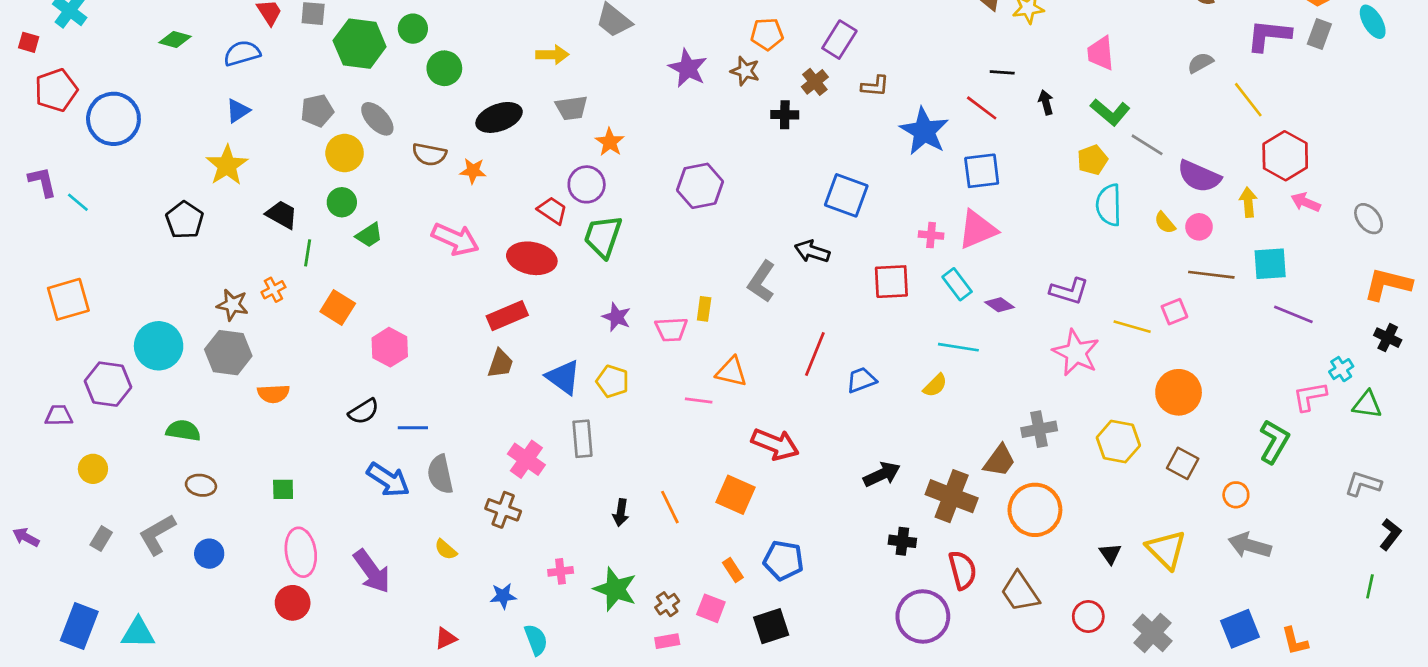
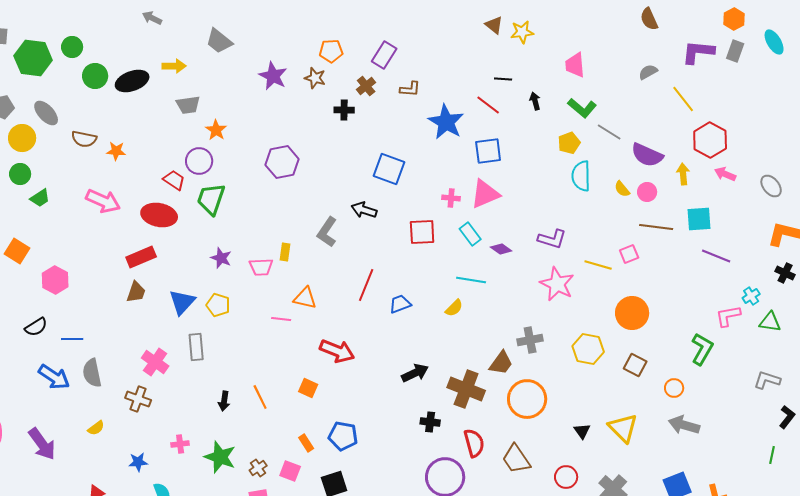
black ellipse: (499, 117) -> (132, 81), moved
blue triangle: (563, 377) -> (182, 302), turned 36
orange square: (736, 495) -> (308, 388), size x0.7
yellow semicircle: (446, 550) -> (96, 428), turned -78

